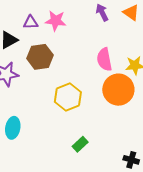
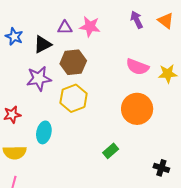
pink semicircle: (104, 59) -> (137, 67), turned -60
orange circle: (118, 90) -> (137, 109), moved
yellow hexagon: (68, 97) -> (74, 98), moved

